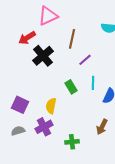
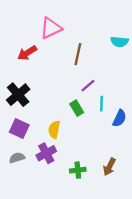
black cross: (43, 56) -> (18, 95), moved
purple line: (85, 60) -> (88, 86), moved
brown arrow: (102, 127) -> (109, 167), moved

